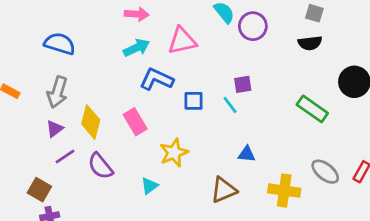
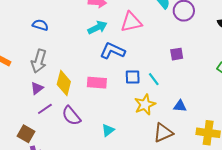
blue semicircle: (60, 44) -> (40, 25), size x0.7
blue square: (194, 101) -> (133, 77), moved
cyan line: (230, 105) -> (154, 79), moved
pink rectangle: (135, 122) -> (97, 83), turned -54
yellow star: (174, 153) -> (145, 105), moved

